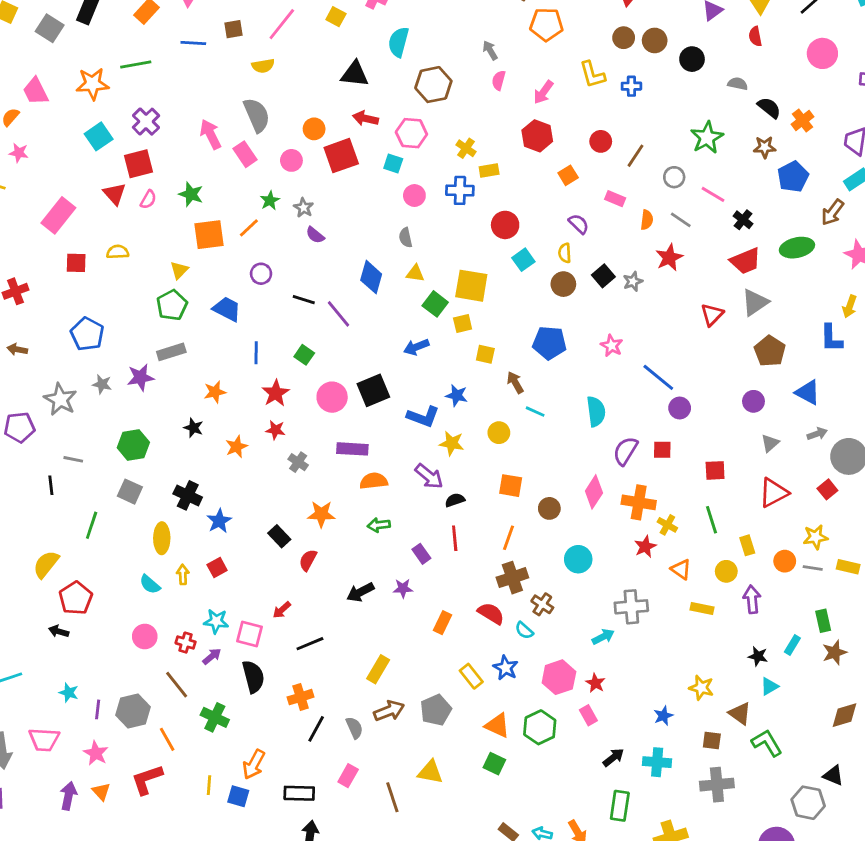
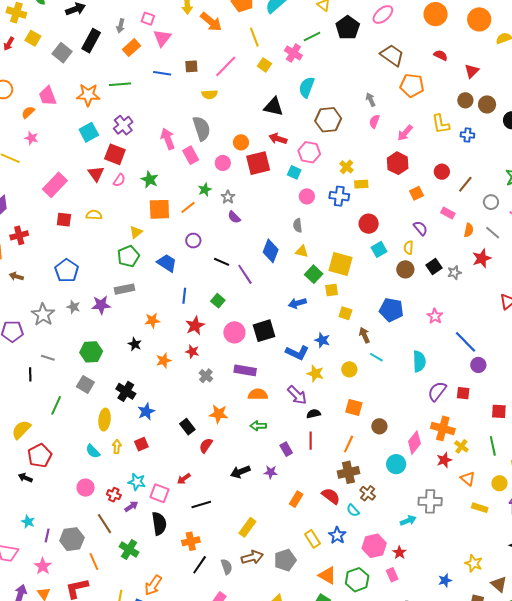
red square: (139, 164) -> (115, 154), turned 30
pink diamond: (594, 492) -> (414, 443), moved

